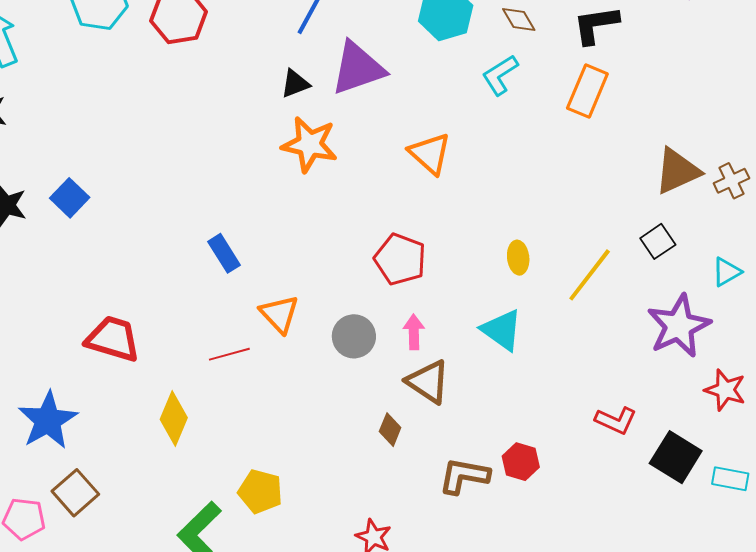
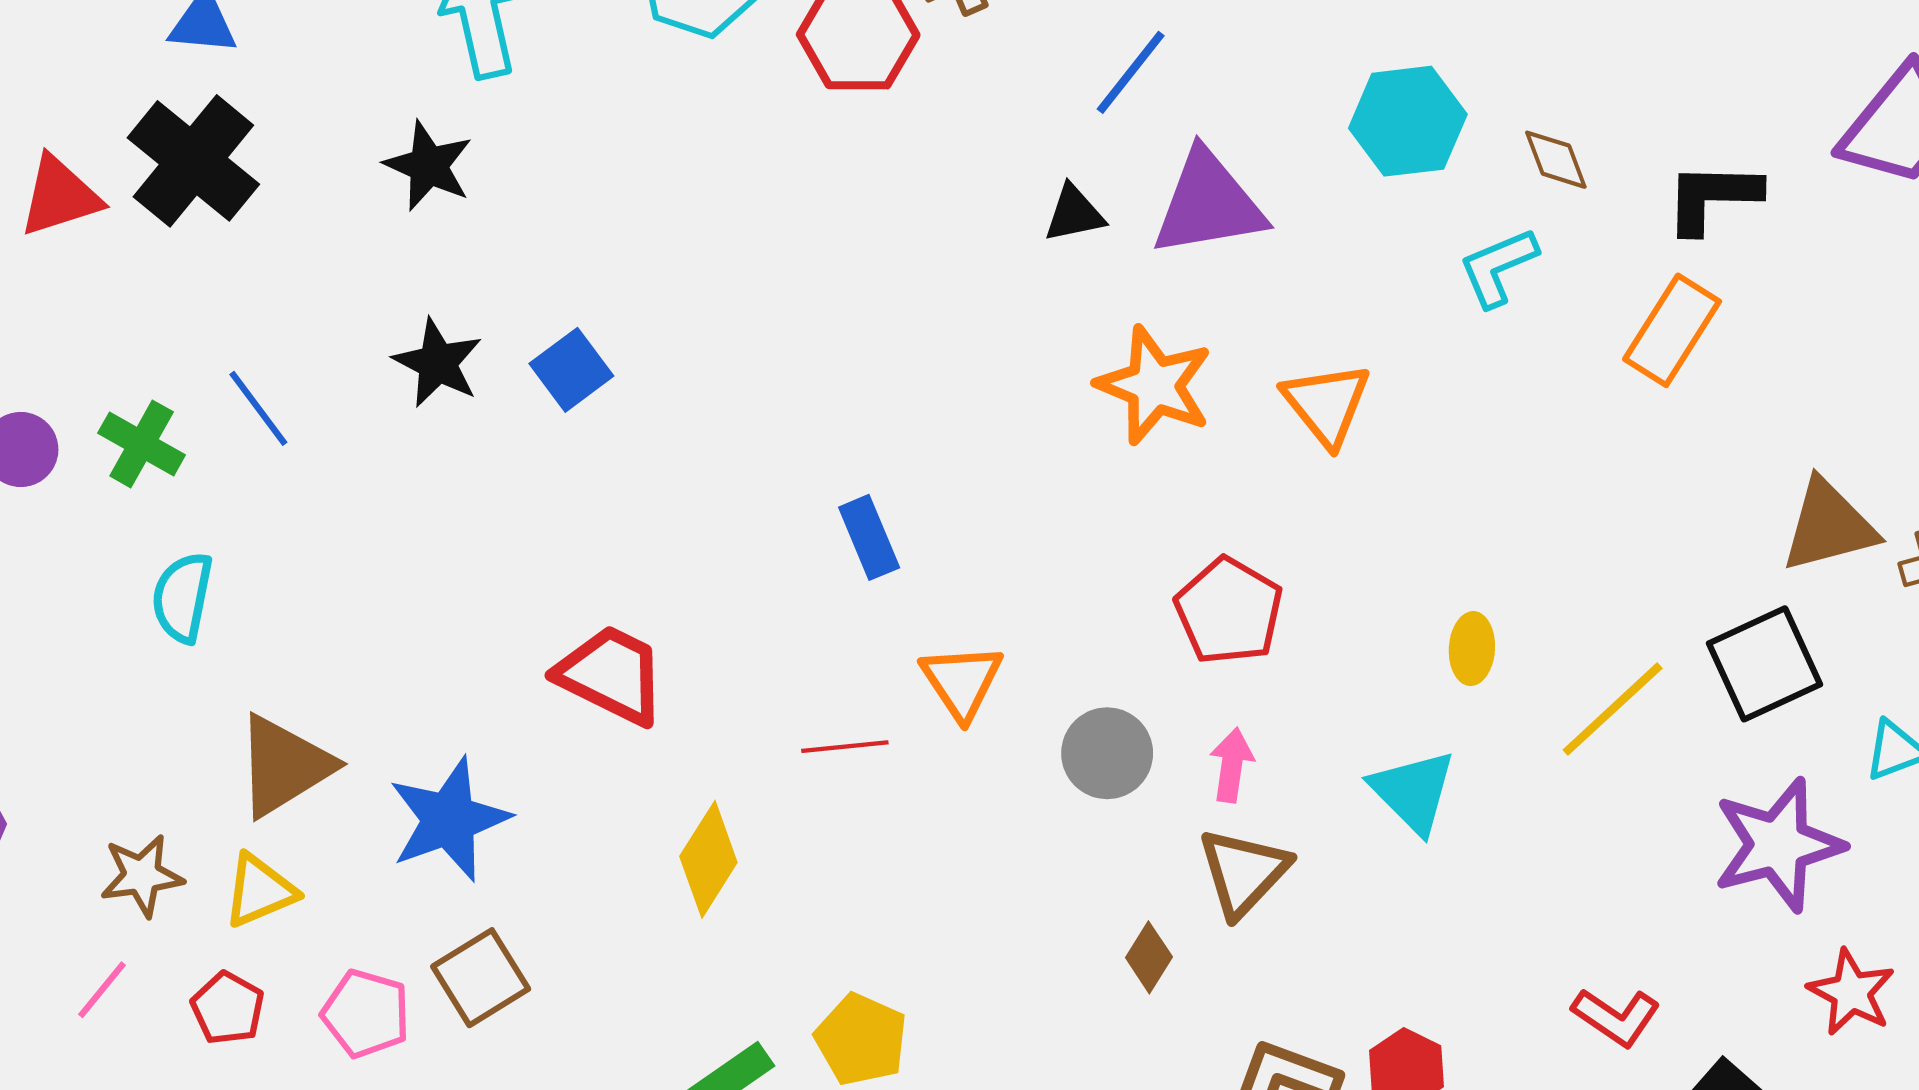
orange star: (310, 144) -> (1154, 385), moved
black square: (658, 241) -> (1764, 664), size x1.6
brown triangle: (428, 382) -> (1243, 872), turned 30

